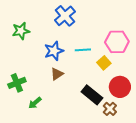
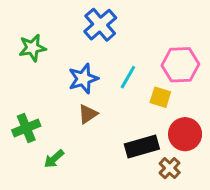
cyan line: (83, 50) -> (128, 77), turned -56
yellow square: (104, 63) -> (160, 97), turned -32
black rectangle: (92, 95) -> (142, 146), turned -55

